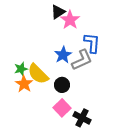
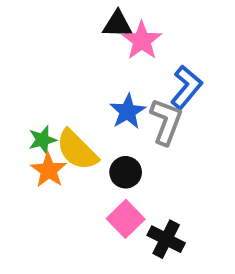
black triangle: (58, 12) -> (118, 24), turned 35
blue L-shape: (92, 43) -> (186, 87), turned 35
gray L-shape: (82, 60) -> (166, 122), turned -45

